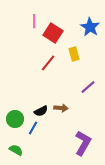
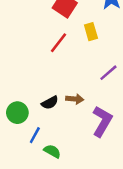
blue line: (33, 128) -> (35, 135), moved
purple L-shape: (83, 143) -> (102, 121), moved
green semicircle: (16, 150) -> (52, 151), moved

